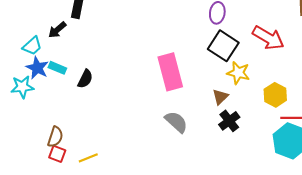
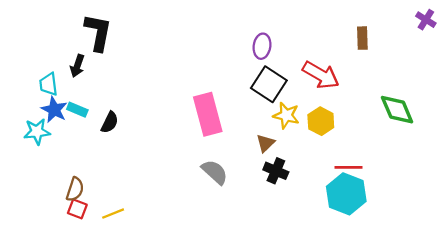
black arrow: (57, 30) -> (77, 66), turned -30
cyan trapezoid: (32, 46) -> (48, 84), turned 125
yellow hexagon: (275, 95) -> (321, 121), moved
black cross: (229, 121) -> (276, 171), turned -30

